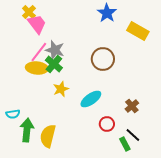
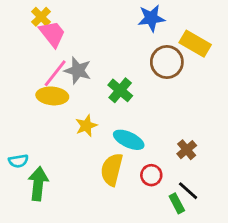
blue star: (107, 13) -> (151, 18), turned 30
brown circle: (103, 59) -> (167, 62), moved
green cross: (54, 64) -> (120, 90), moved
cyan ellipse: (91, 99) -> (129, 140), turned 60
yellow semicircle: (48, 136) -> (112, 169), moved

